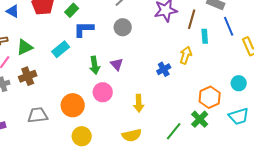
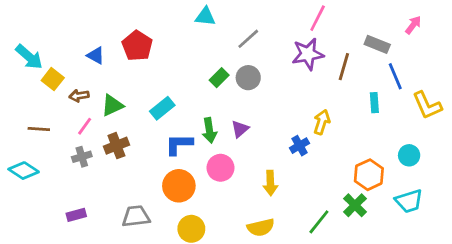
green rectangle: (72, 10) -> (219, 78), moved
blue L-shape: (84, 29) -> (179, 144), moved
cyan rectangle: (205, 36) -> (374, 103), moved
yellow arrow: (186, 55) -> (322, 122), moved
purple triangle: (117, 64) -> (240, 129), turned 32
blue cross: (164, 69) -> (300, 146), moved
gray trapezoid: (38, 115) -> (136, 216), moved

